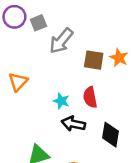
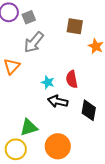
gray arrow: (61, 41) -> (34, 42), moved
brown square: (94, 60) -> (75, 26), moved

